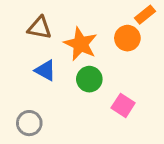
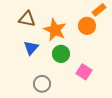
blue triangle: (45, 70) -> (31, 48), turned 42
gray circle: (29, 123) -> (42, 84), moved

